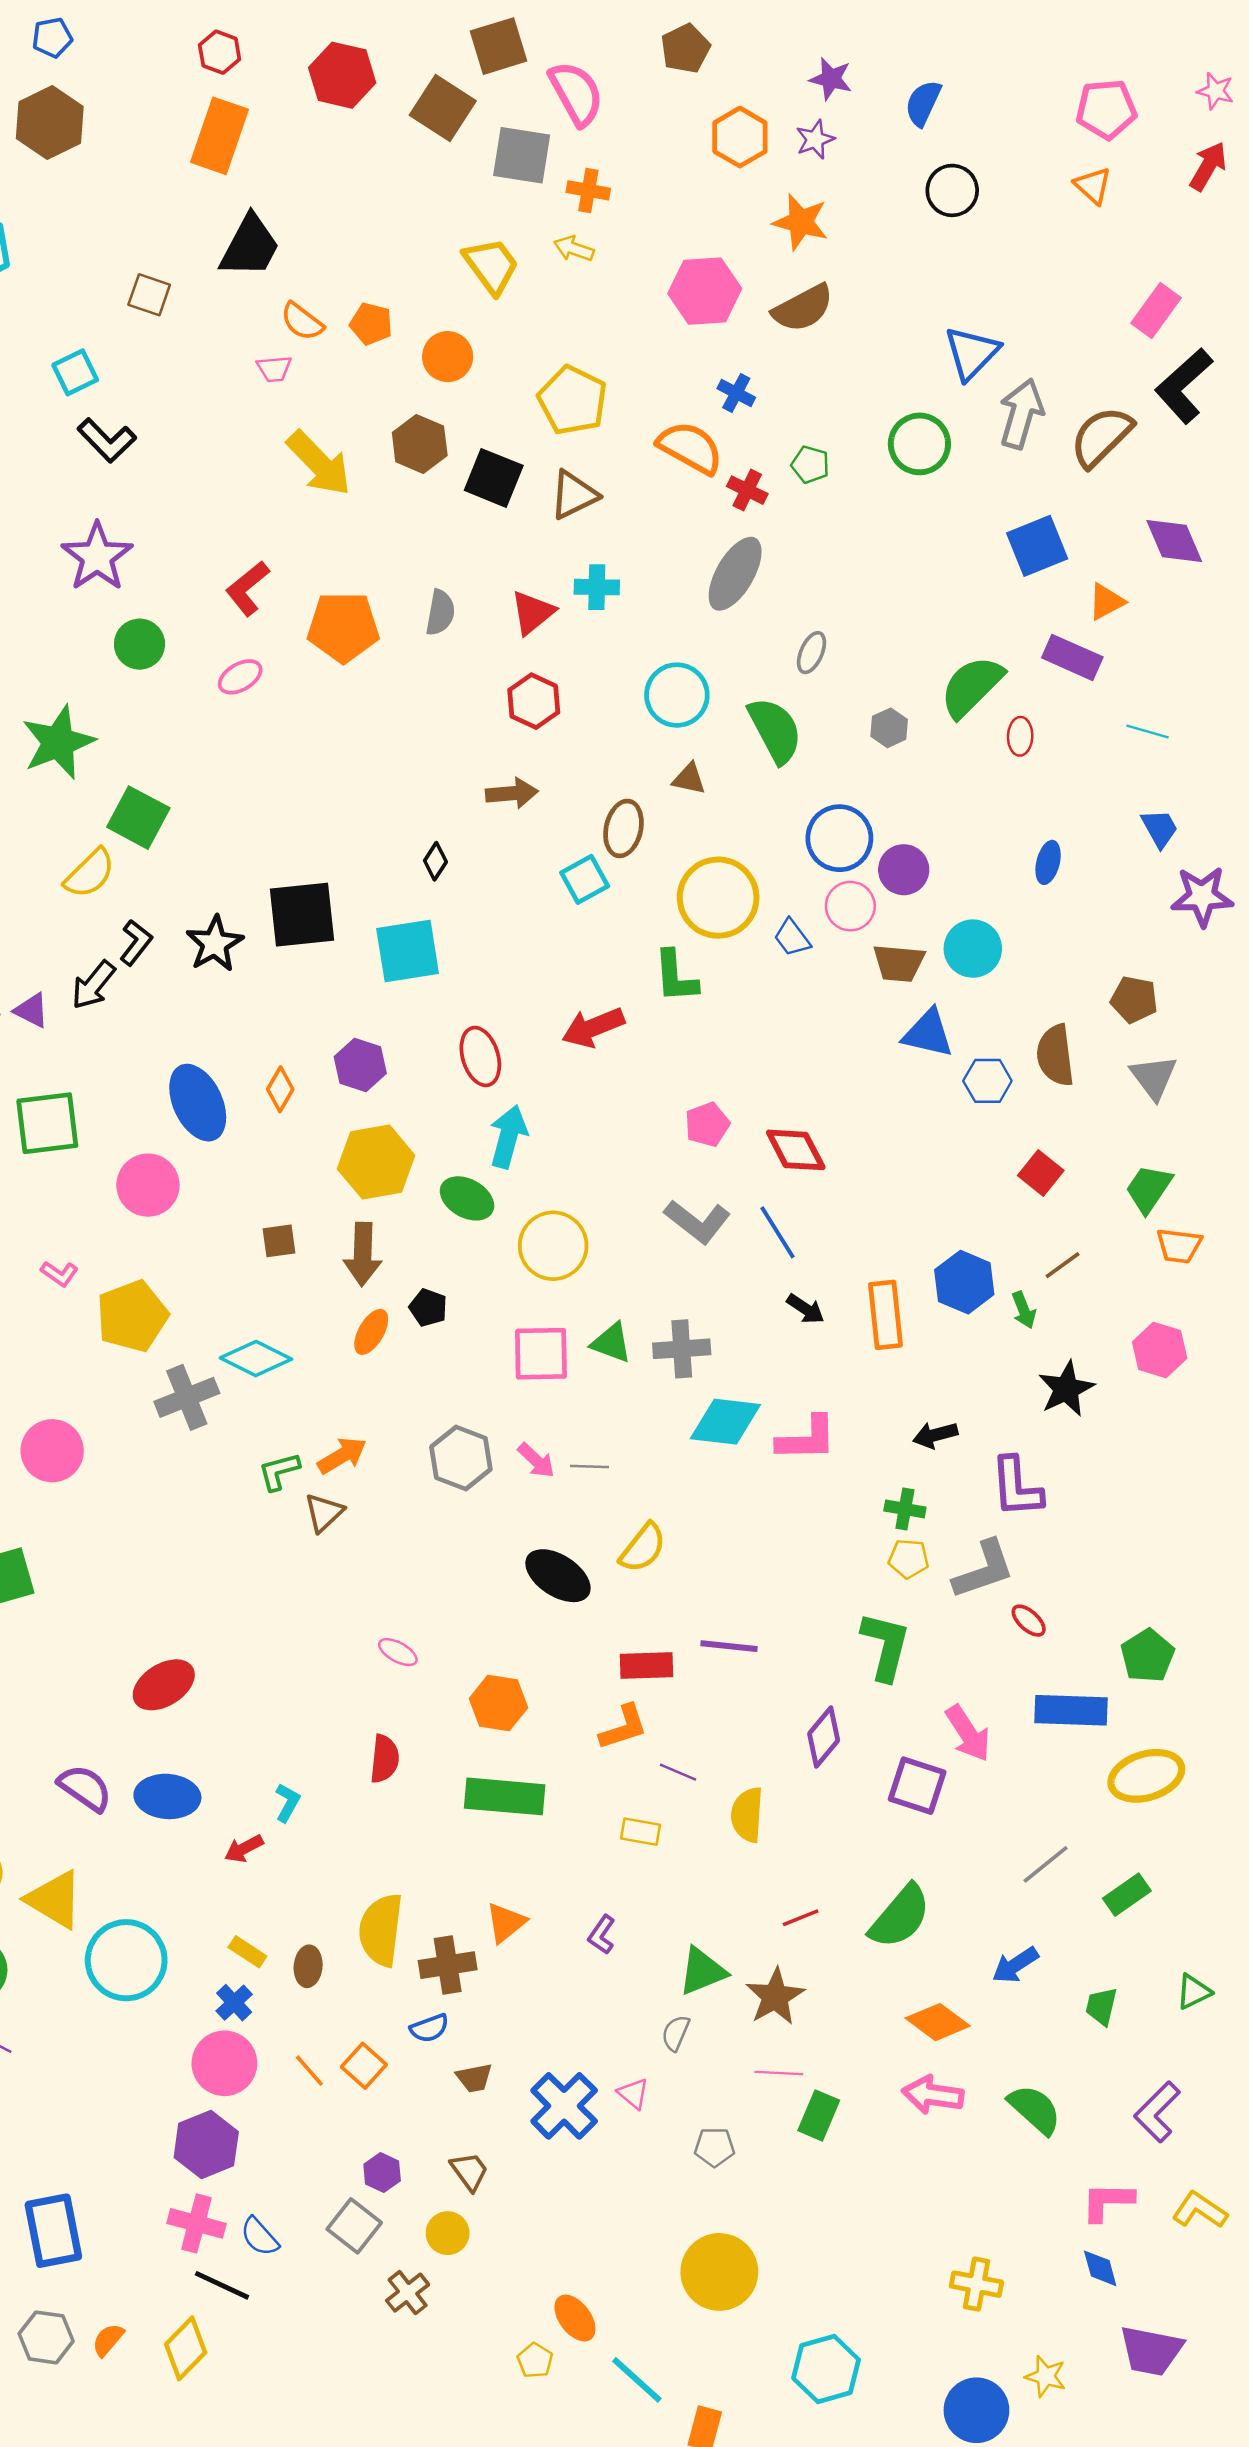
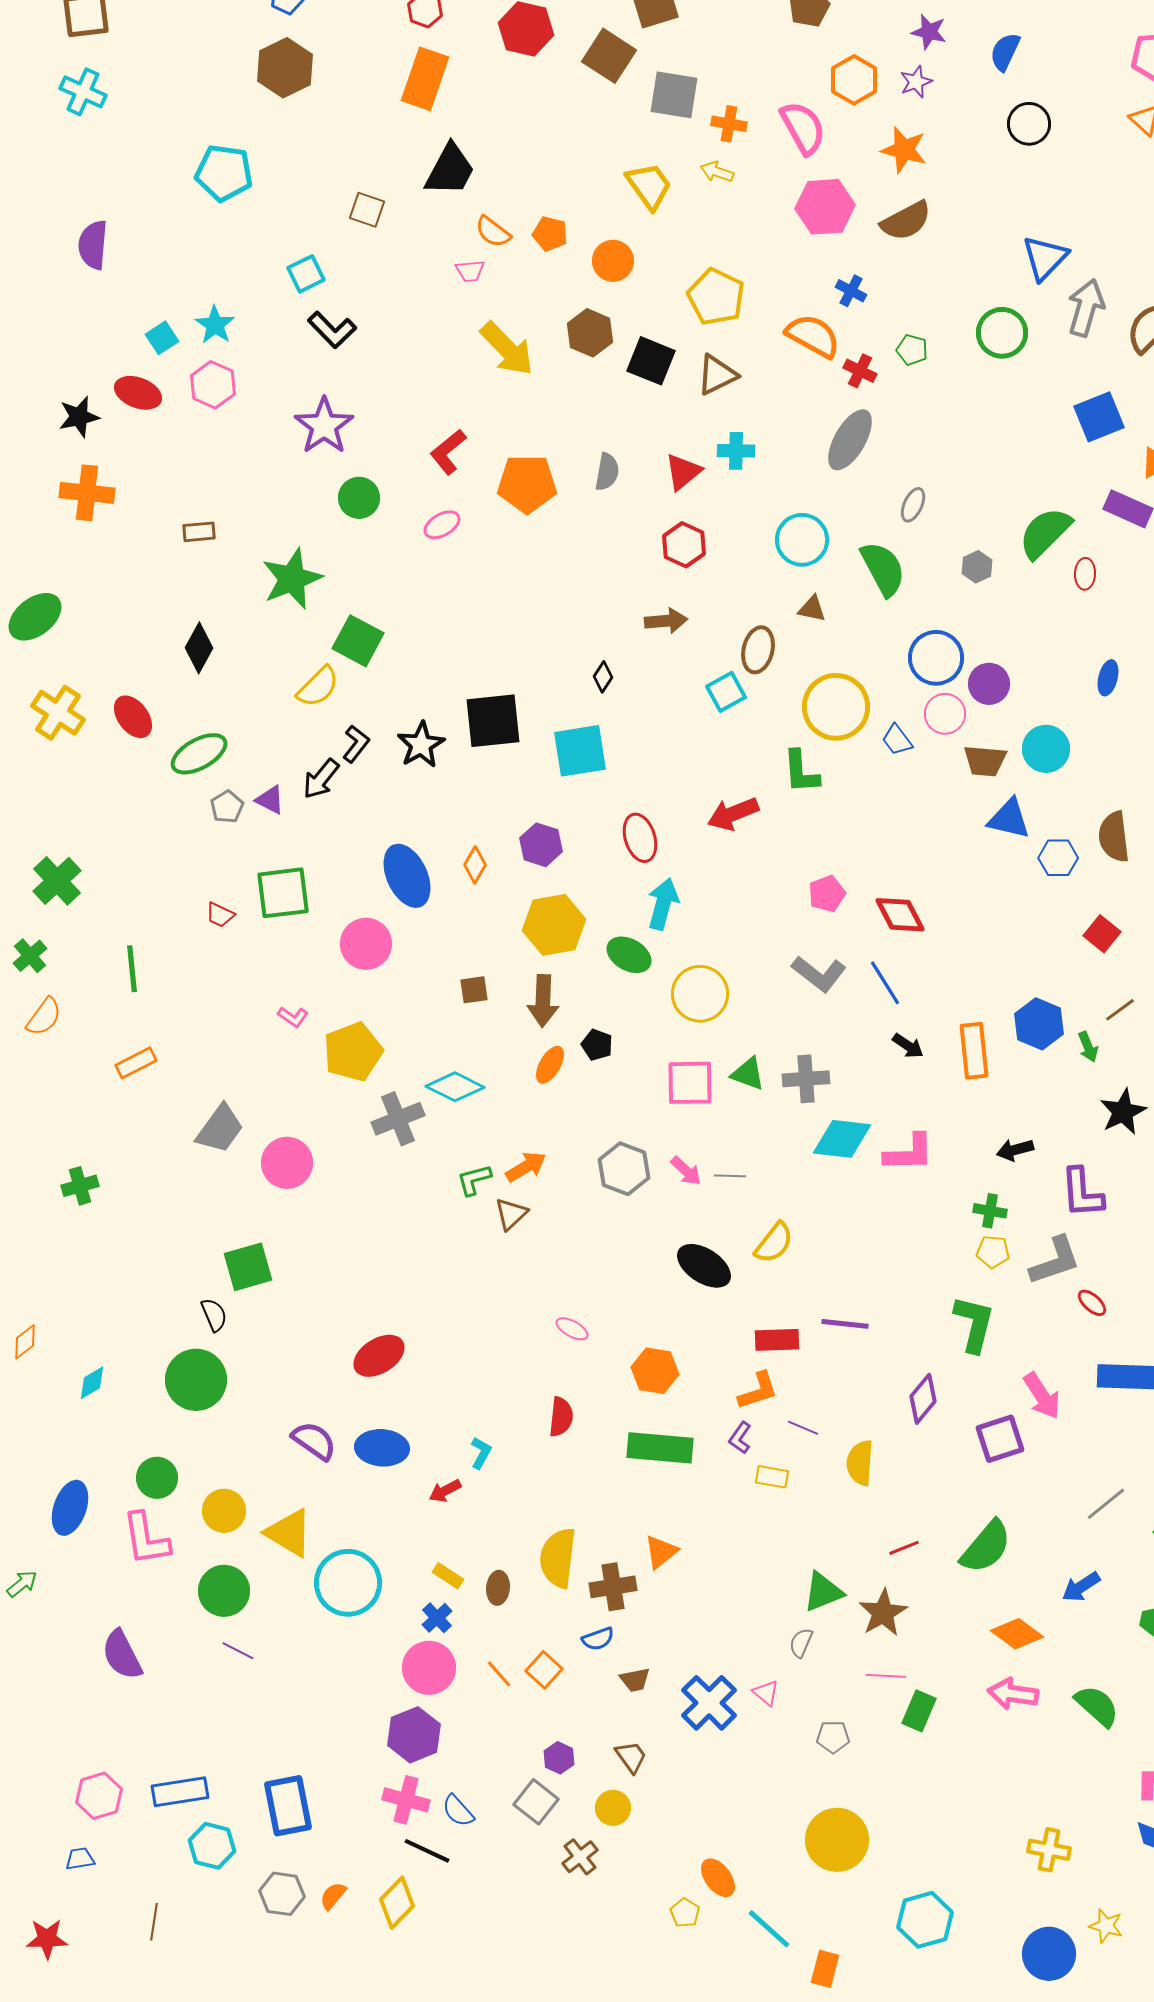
pink semicircle: (576, 93) -> (803, 128), moved
purple square: (917, 1786) -> (1000, 1439), turned -36
purple L-shape: (602, 1935) -> (740, 1438), moved

